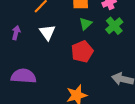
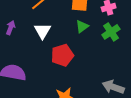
red pentagon: (82, 52) -> (62, 55), moved

